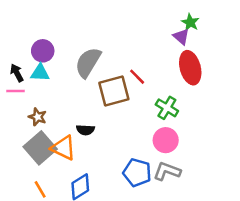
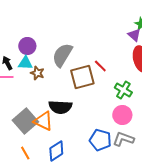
brown star: (38, 117) -> (37, 73), moved
black semicircle: (85, 130) -> (60, 107), size x1.6

